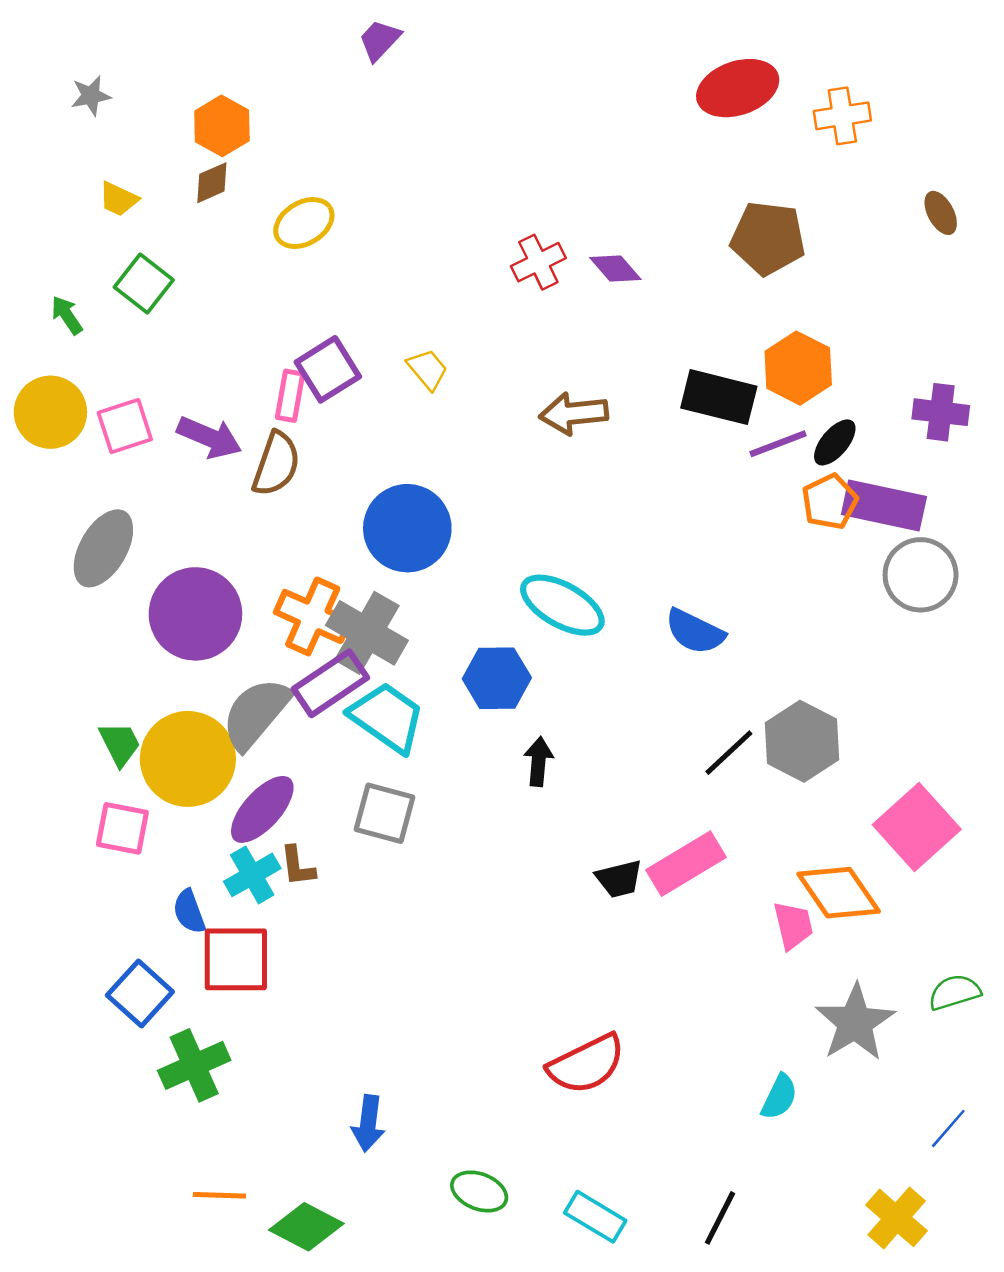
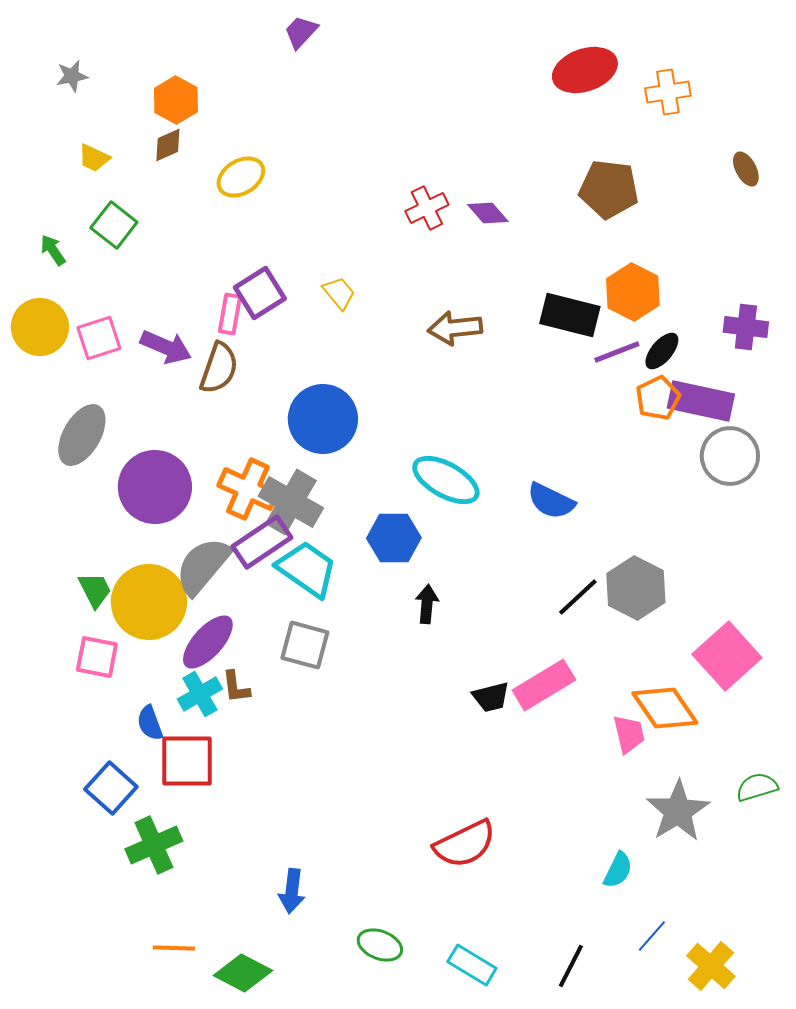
blue line: (948, 1128) -> (652, 936), moved

